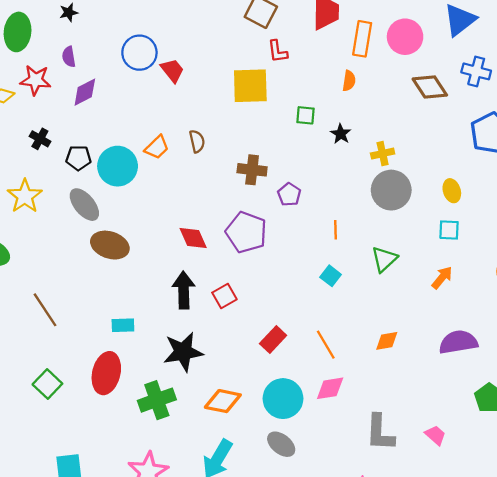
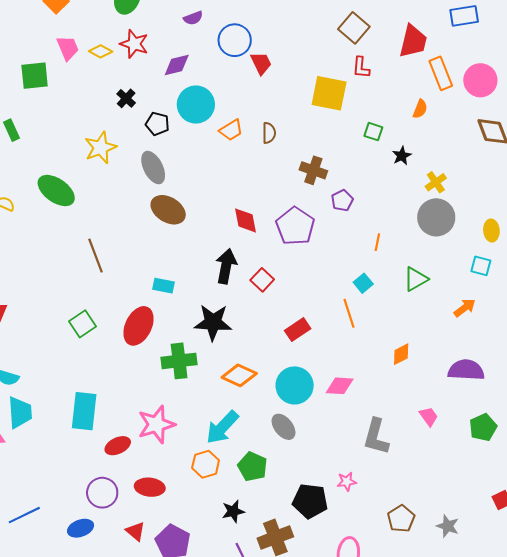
orange rectangle: (362, 39) -> (441, 73), turned -44
purple semicircle: (69, 57) -> (193, 18), moved, turned -114
yellow cross: (383, 154) -> (436, 182), turned -35
cyan circle: (118, 166) -> (196, 105), moved
red square: (224, 296) -> (262, 280), turned -30
orange diamond: (387, 341) -> (401, 354), turned -30
orange line: (326, 345) -> (349, 313), moved
pink trapezoid: (435, 435) -> (429, 416), moved

